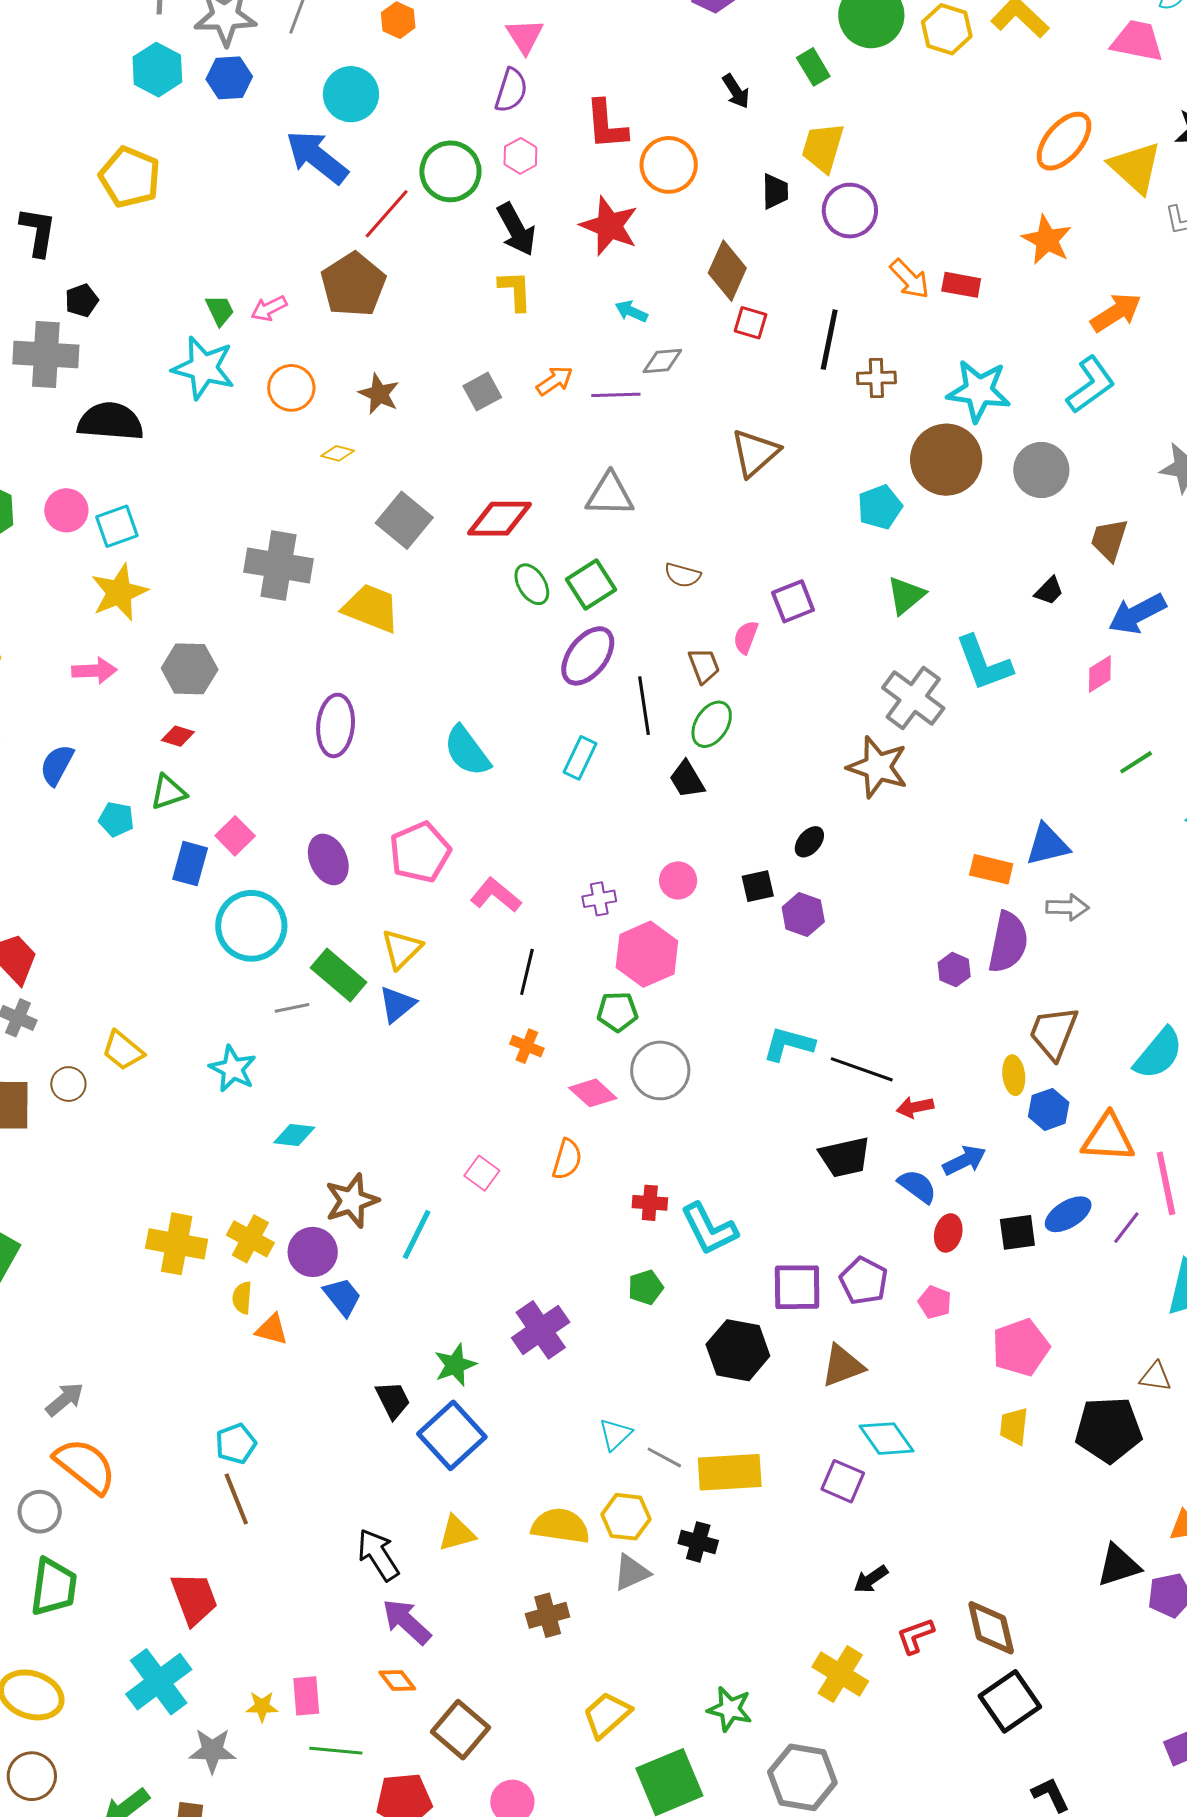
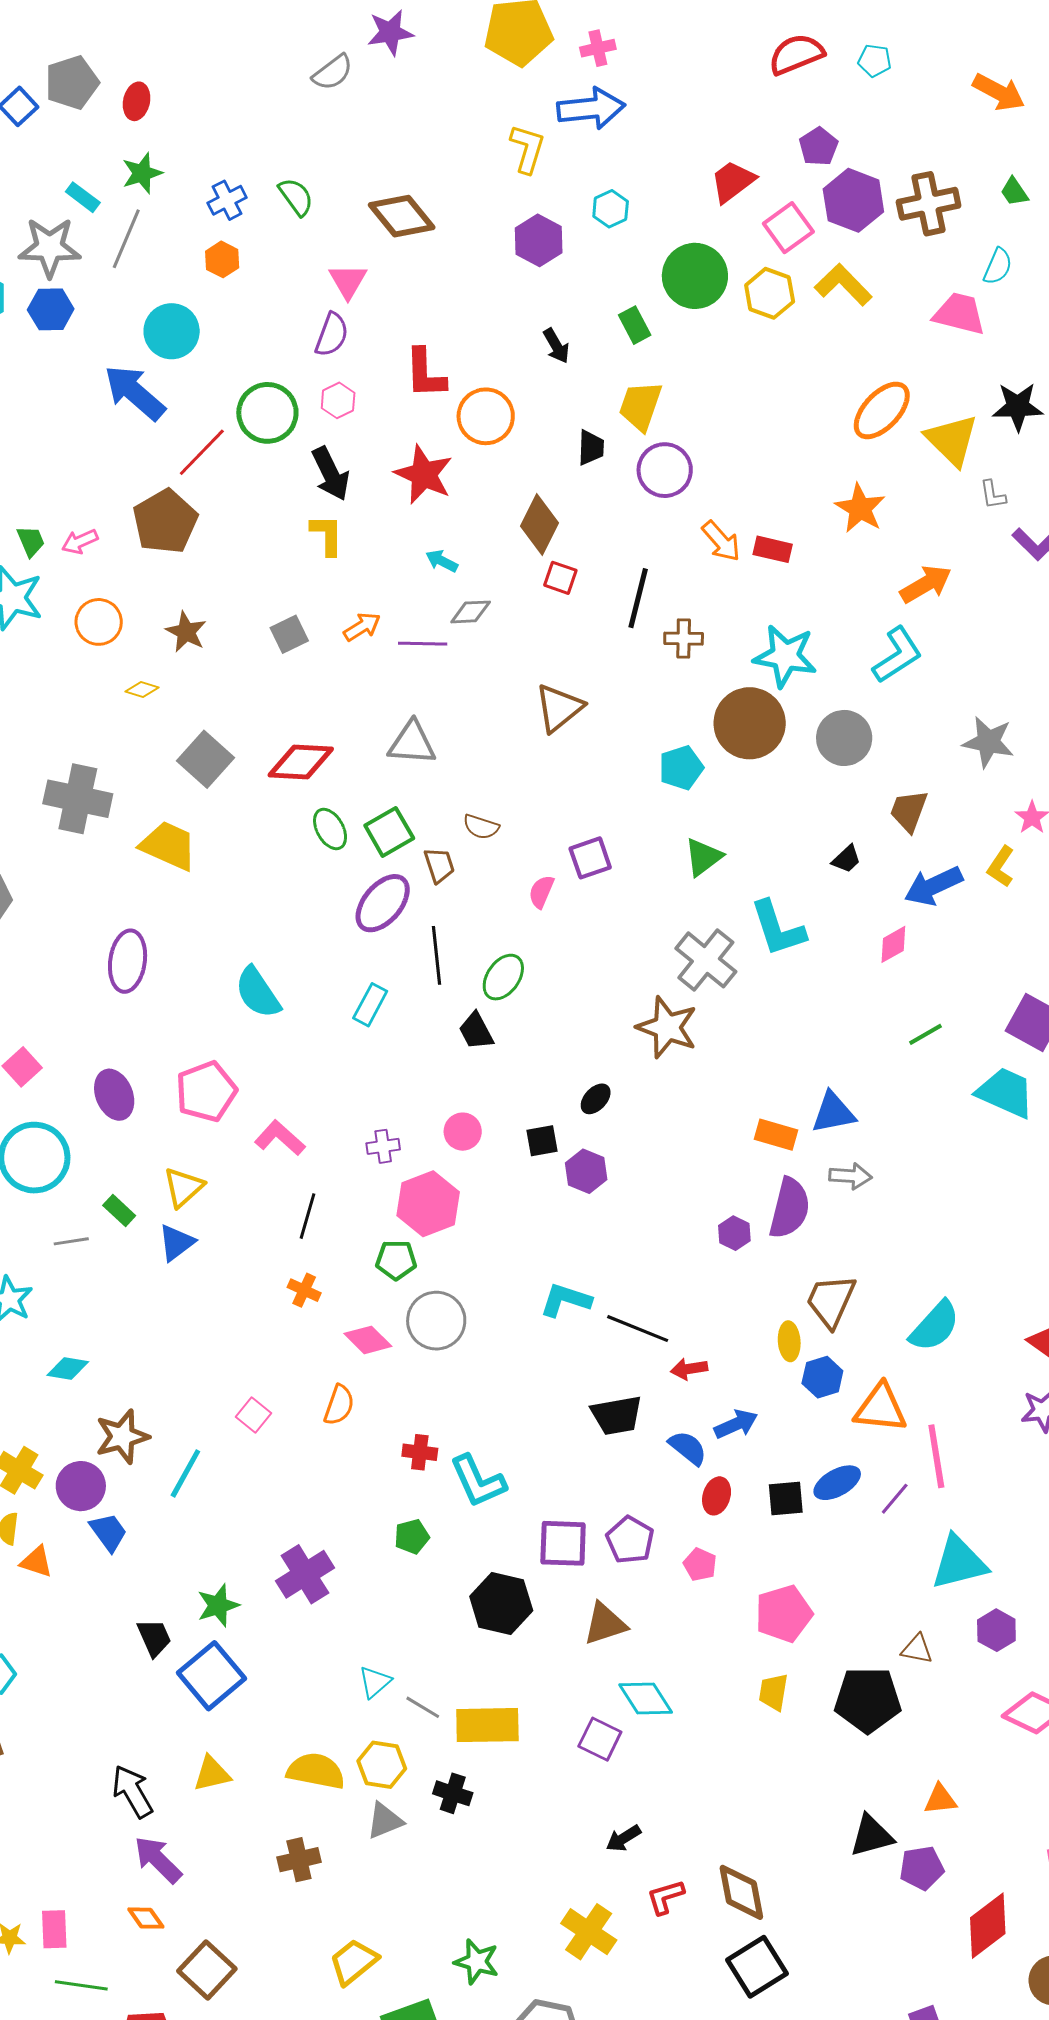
brown trapezoid: (704, 666) -> (439, 865), moved
green rectangle: (339, 975) -> (119, 1211), size x0.6

